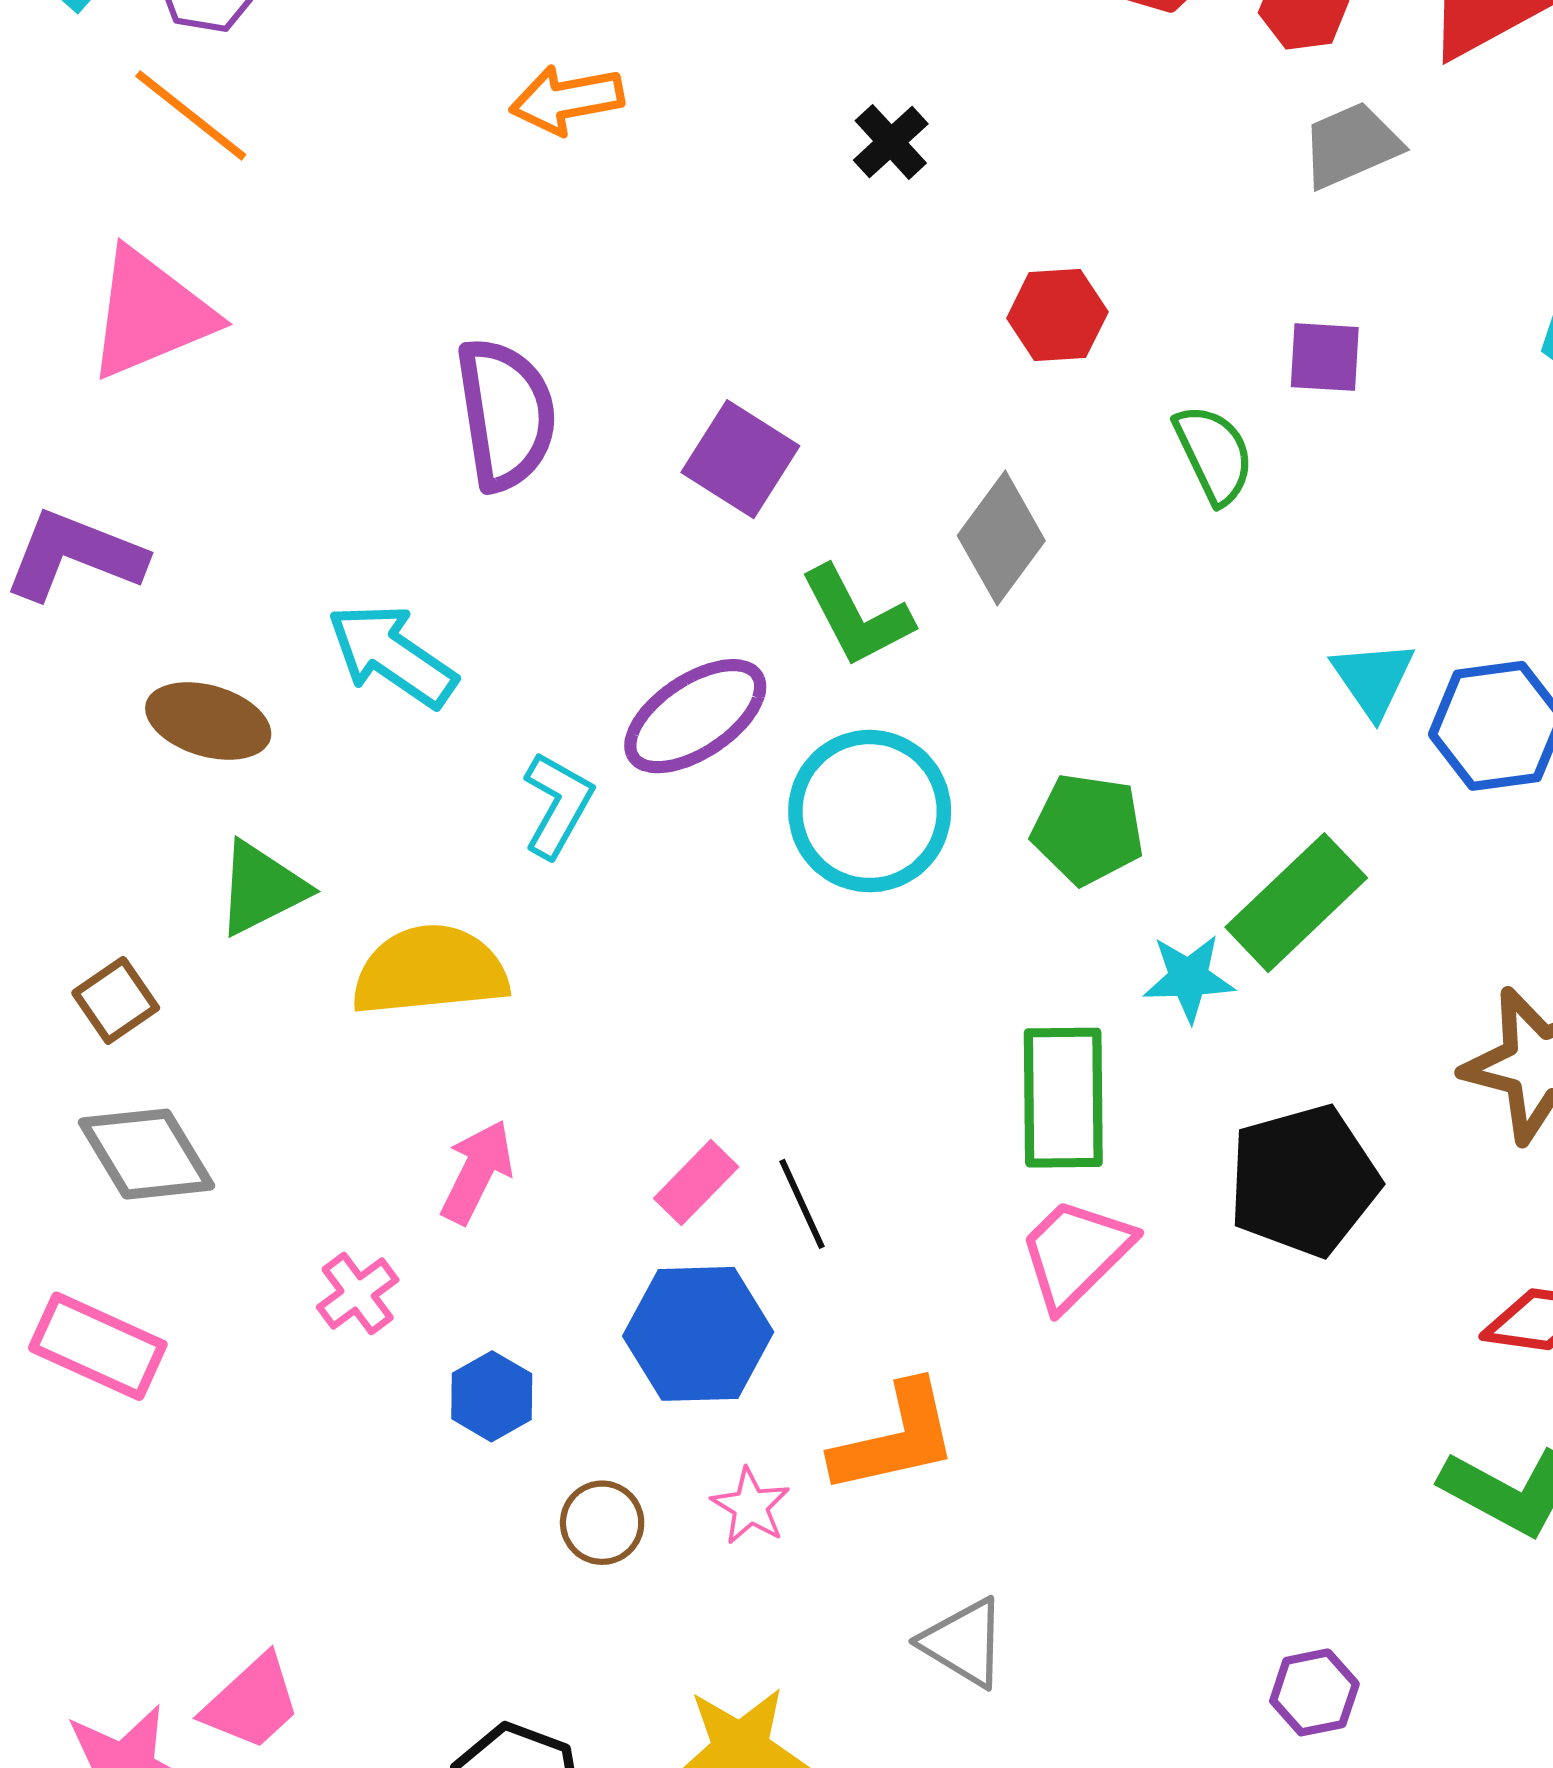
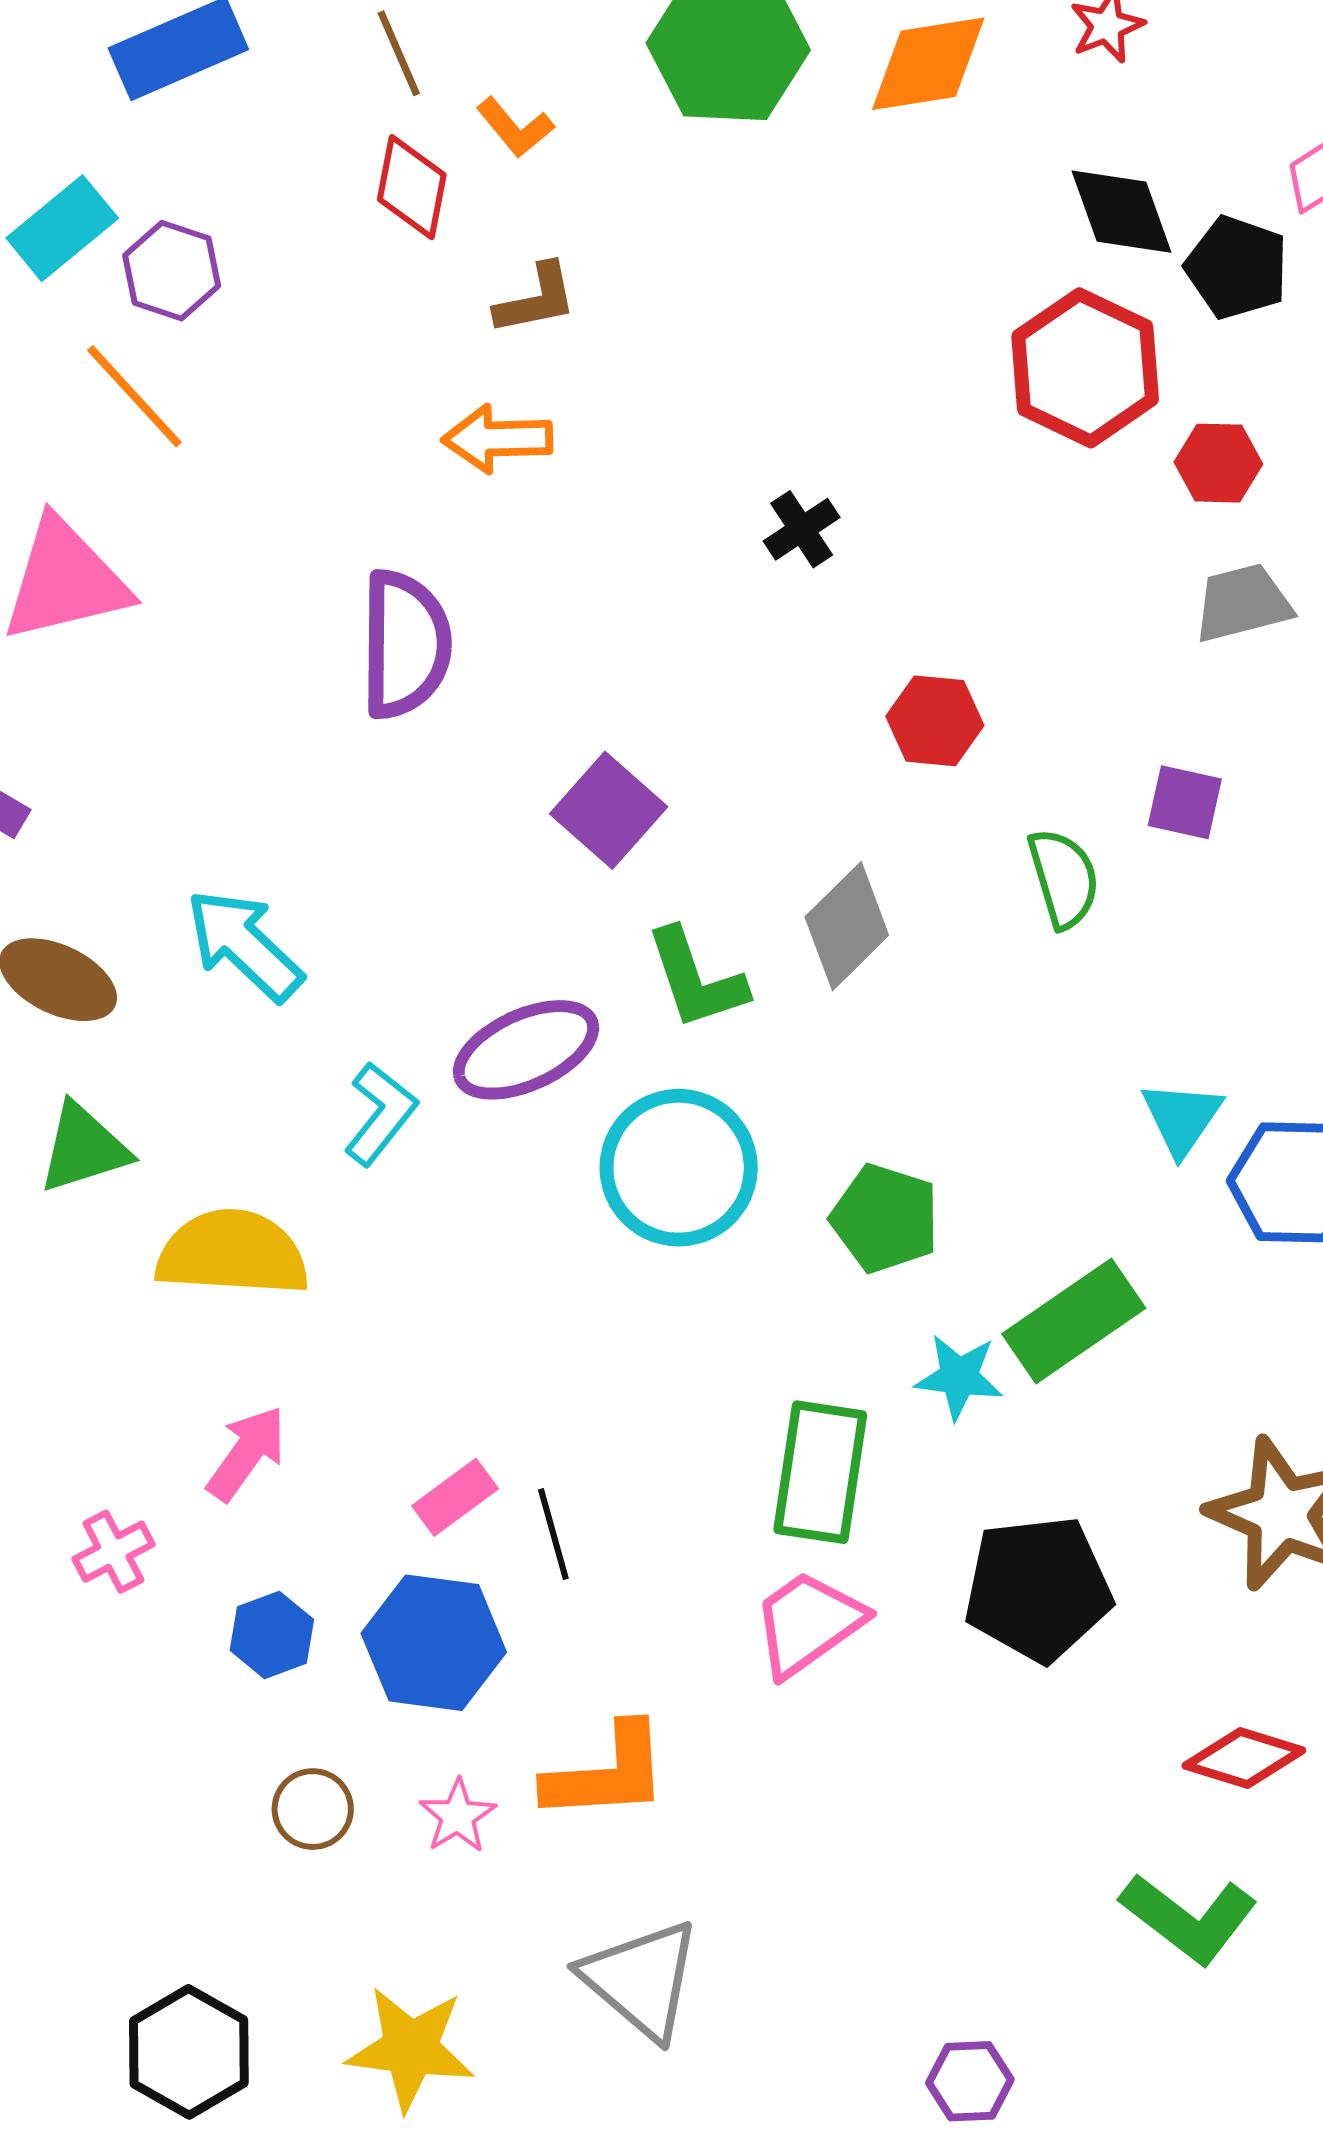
purple semicircle: (506, 414) -> (405, 644), moved
blue hexagon: (492, 1396) -> (272, 1635), moved
gray triangle: (964, 1643) -> (641, 1980), size x1.4

